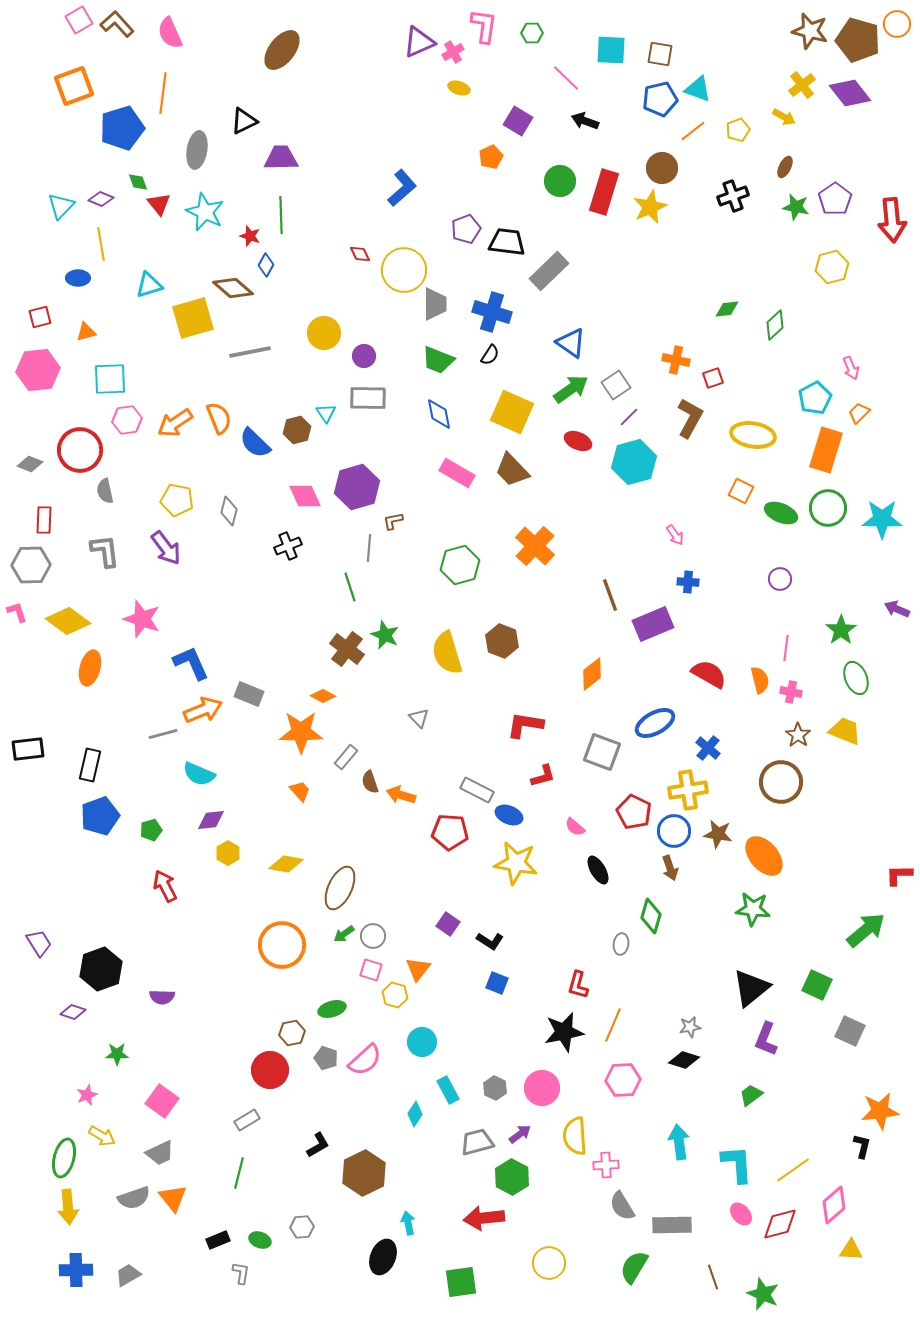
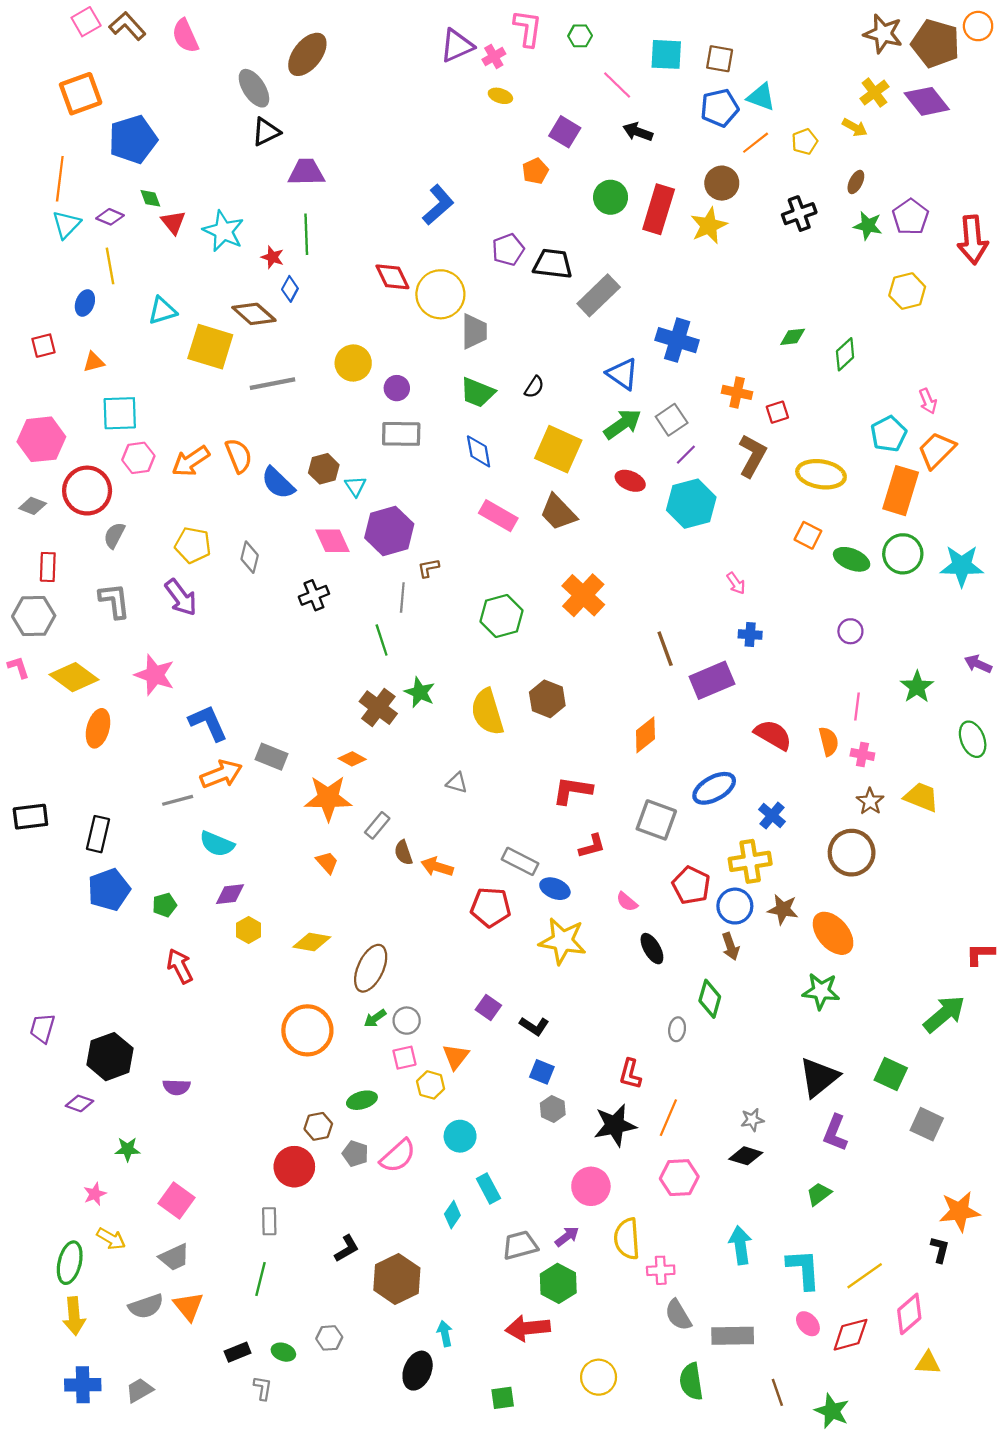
orange line: (163, 93) -> (60, 179), moved
gray ellipse: (197, 150) -> (254, 88), moved, turned -42
red diamond: (360, 254) -> (392, 277), size x1.6
blue ellipse: (78, 278) -> (85, 303), turned -70
blue cross: (492, 312) -> (677, 340), moved
yellow square: (193, 318) -> (210, 347), turned 33
pink hexagon: (38, 370) -> (41, 439), moved
cyan triangle: (326, 413) -> (355, 486), moved
orange trapezoid: (859, 413) -> (937, 450), size x1.6
gray semicircle: (105, 491) -> (114, 535), turned 40
green ellipse: (856, 678) -> (973, 739), moved
gray triangle: (419, 718) -> (457, 783), turned -30
purple trapezoid: (39, 943) -> (42, 1028), turned -132
pink square: (371, 970) -> (404, 1058), turned -30
gray hexagon: (495, 1088) -> (553, 1109), moved
gray rectangle: (247, 1120) -> (269, 1221), turned -60
green semicircle: (634, 1267) -> (691, 1382), turned -40
green square: (461, 1282) -> (503, 1398), size x0.7

